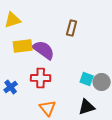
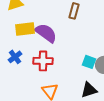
blue cross: (11, 87) -> (15, 57), moved

